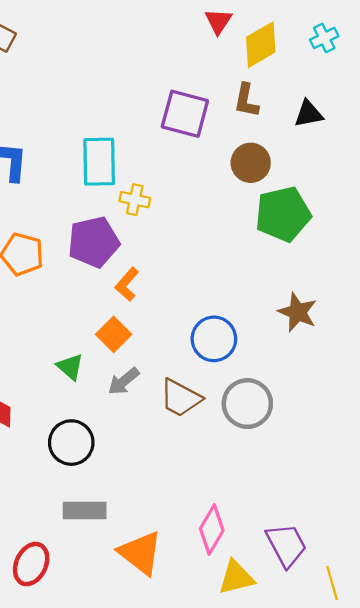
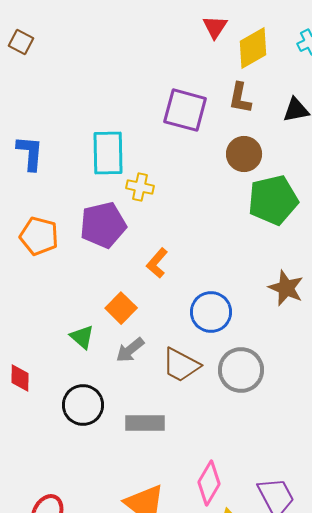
orange L-shape: (127, 284) -> (157, 263), moved
gray rectangle: (85, 511) -> (145, 423), moved

